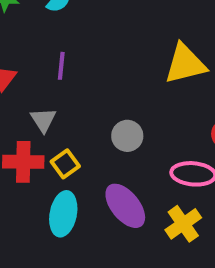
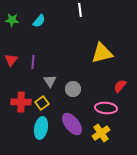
purple line: (61, 66) -> (33, 62), moved
gray triangle: (43, 120) -> (50, 81), moved

